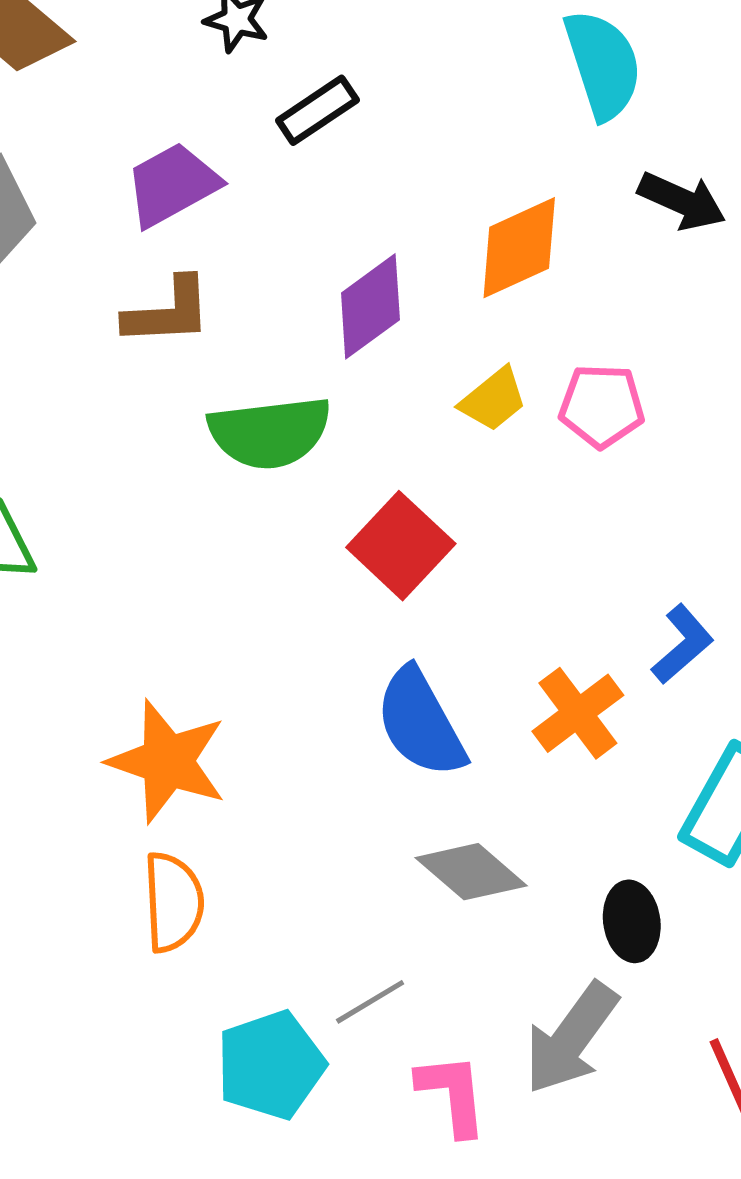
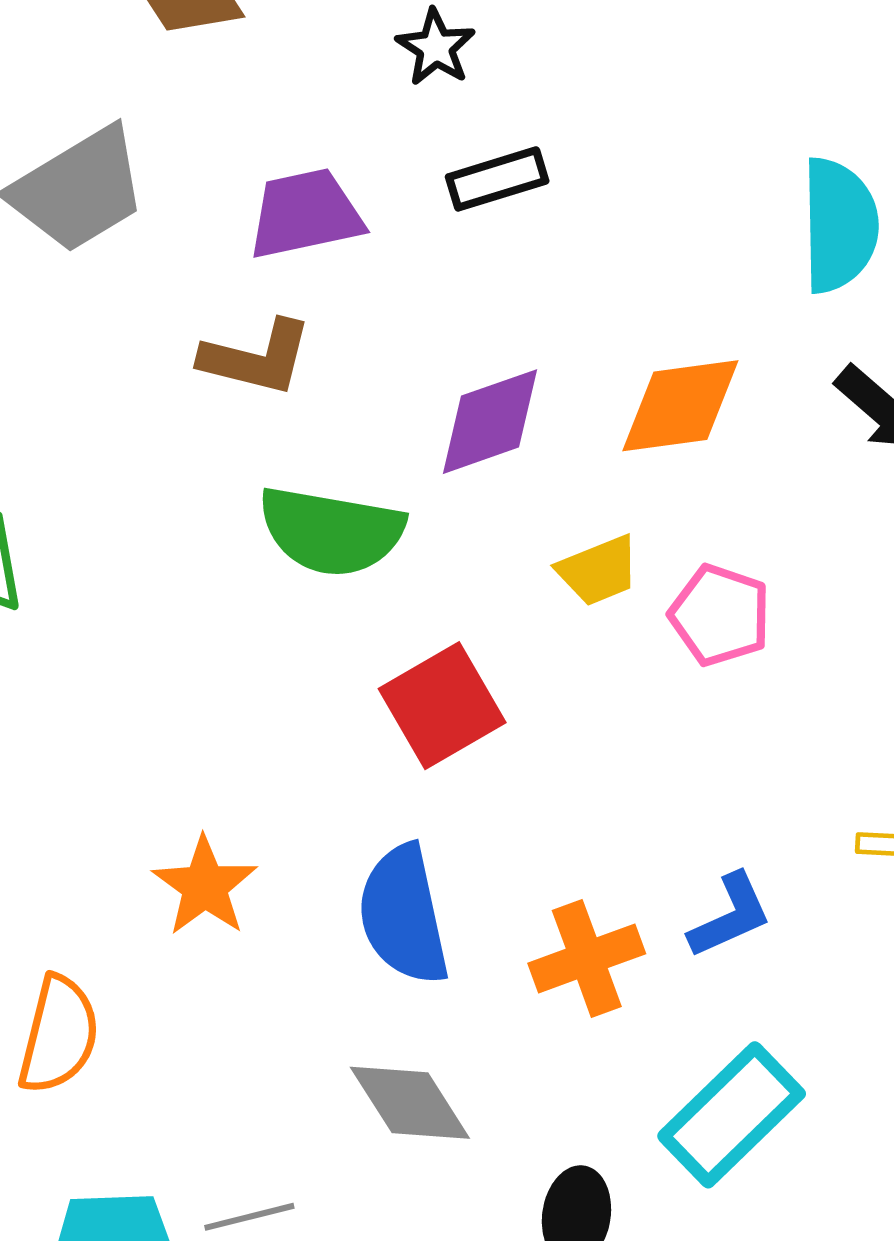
orange star: (167, 761) -> (205, 886), moved, size x0.7

